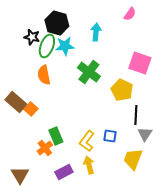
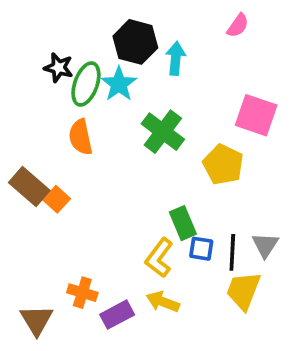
black hexagon: (57, 23) -> (135, 42), moved
cyan star: (65, 46) -> (119, 84), turned -30
black line: (136, 115) -> (232, 252), moved
green rectangle: (56, 136) -> (183, 223), moved
orange cross: (45, 148) -> (82, 293), moved, turned -35
yellow arrow: (89, 165) -> (163, 302), turned -54

